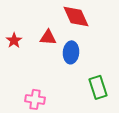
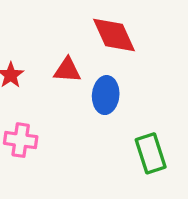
pink cross: (35, 99) -> (21, 140), moved

